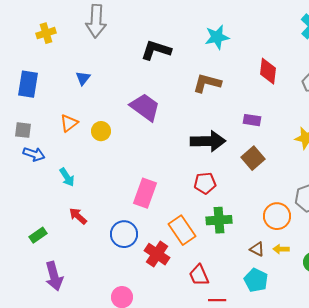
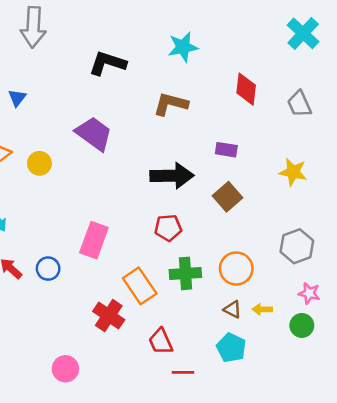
orange circle: (277, 216) -> (236, 269), moved
blue circle: (124, 234) -> (48, 269), moved, size x0.7

